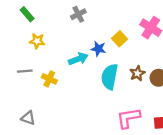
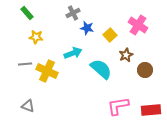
blue star: (98, 49) -> (87, 28), moved
brown star: (137, 73) -> (126, 55), moved
cyan semicircle: (110, 77) -> (101, 69), turned 120
yellow cross: (49, 79) -> (47, 71), size x1.5

